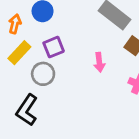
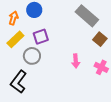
pink arrow: (99, 62) -> (76, 61), moved

